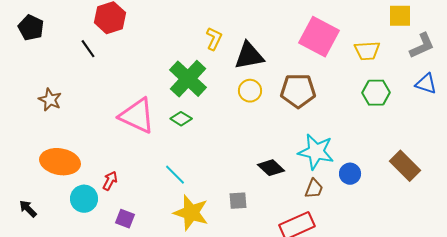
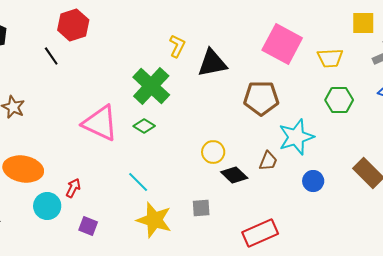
yellow circle: (250, 91) -> (213, 152), moved
cyan star: (316, 152) -> (296, 137), moved, turned -30
brown trapezoid: (314, 189) -> (268, 161), moved

